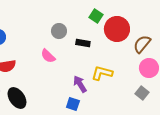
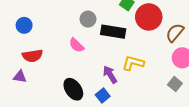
black rectangle: (83, 43) -> (113, 32), size x1.6
black ellipse: (17, 98) -> (73, 89), moved
blue square: (73, 104) -> (103, 96), turned 32

